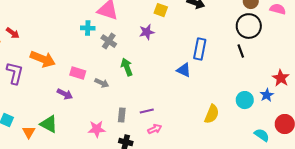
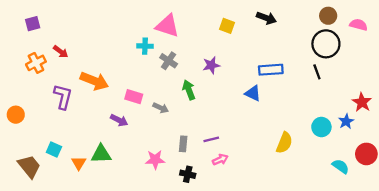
purple star: (147, 32) -> (211, 65), moved
blue rectangle: (200, 49) -> (271, 70), turned 75
green triangle: (49, 124) -> (101, 154), turned -30

